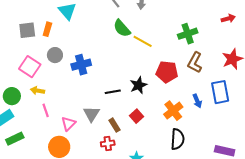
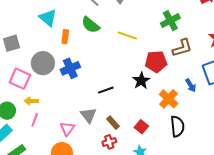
green semicircle: (122, 28) -> (90, 25), moved
orange rectangle: (47, 29) -> (65, 37), moved
gray circle: (55, 55) -> (43, 63), size x1.5
brown L-shape: (195, 62) -> (182, 48), turned -125
black star: (138, 85) -> (141, 81), moved
pink line: (46, 110) -> (35, 120), moved, turned 48
red square: (136, 116) -> (141, 127), moved

